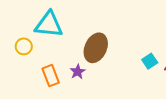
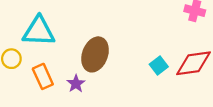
orange rectangle: (51, 76) -> (43, 76), moved

